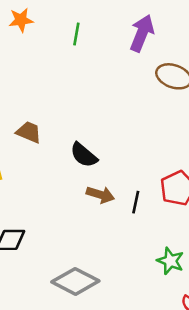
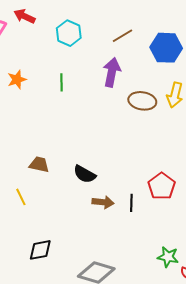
green star: (170, 261) -> (168, 257), moved

